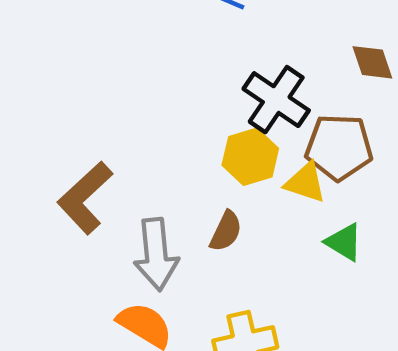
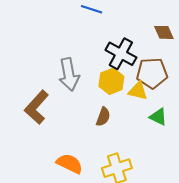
gray arrow: (156, 254) -> (69, 74), moved

